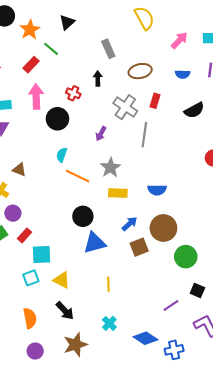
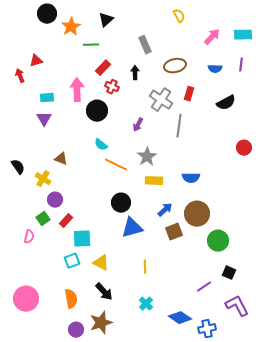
yellow semicircle: (144, 18) -> (179, 16), size x0.6
green line: (51, 49) -> (91, 45), turned -42
red rectangle: (31, 65) -> (103, 68), moved
cyan semicircle: (62, 155) -> (101, 145), turned -72
brown star: (75, 345) -> (101, 323), moved

